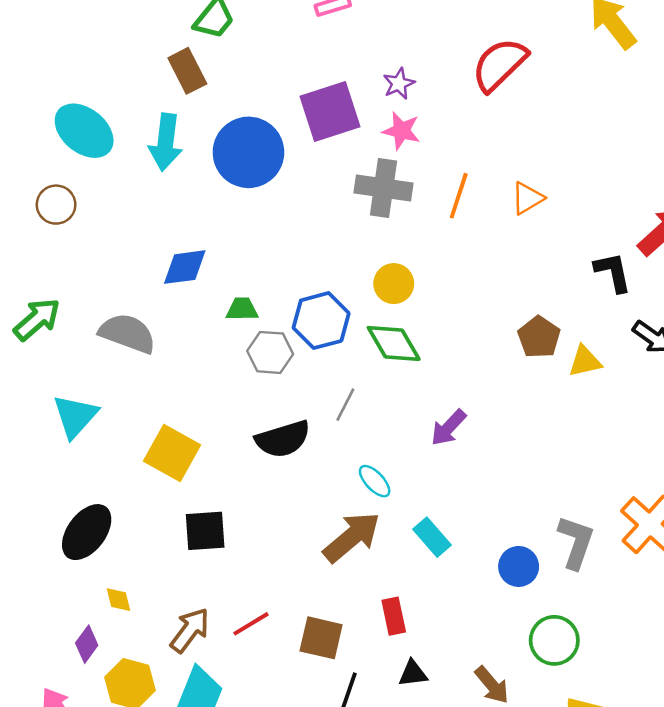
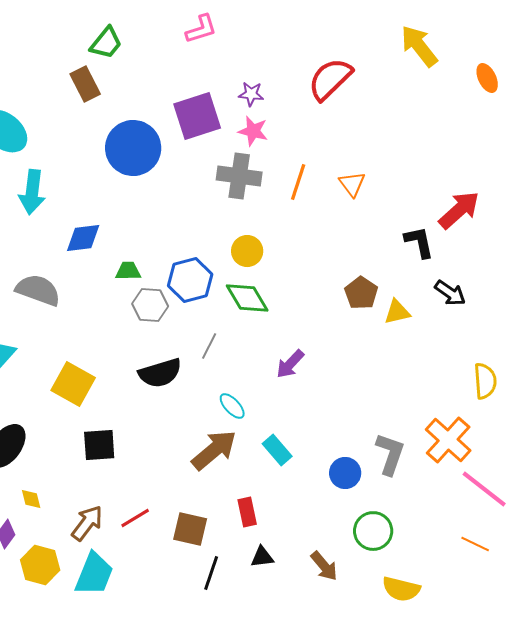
purple star: (399, 84) -> (251, 94), turned 30
cyan arrow: (166, 142) -> (32, 192), moved
orange triangle: (528, 198) -> (352, 184), turned -36

